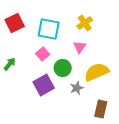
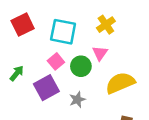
green circle: (63, 68) -> (81, 66), moved
purple square: (44, 85) -> (46, 88), moved
gray star: (77, 88) -> (77, 100), moved

